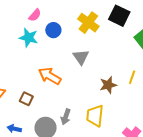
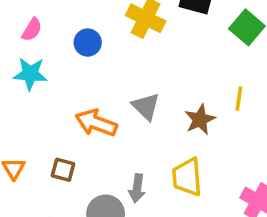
pink semicircle: (35, 15) -> (32, 30), moved
cyan star: (29, 38) -> (30, 74), moved
gray triangle: (81, 57) -> (146, 106), moved

